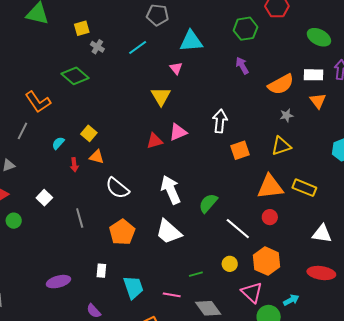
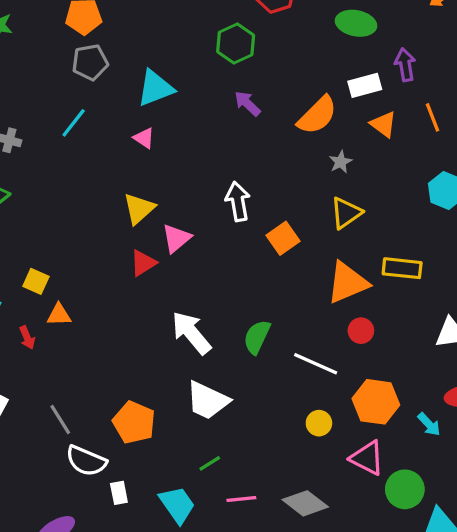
yellow triangle: (161, 96) -> (139, 209), moved, turned 35
white semicircle: (117, 188) -> (86, 461), moved
green line: (196, 274) -> (210, 463), moved
cyan arrow: (291, 300) -> (429, 424), moved, turned 91

